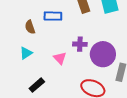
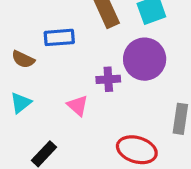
brown semicircle: (30, 27) -> (23, 59), turned -40
purple circle: (103, 54) -> (145, 59), moved

